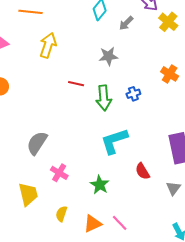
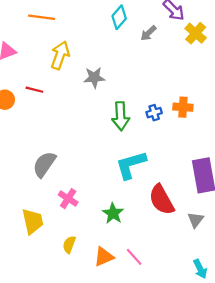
gray star: (108, 56) -> (94, 78), moved
orange cross: (170, 74) -> (183, 107), moved, turned -30
red line: (76, 84) -> (34, 90), moved
red semicircle: (142, 171) -> (161, 200), size x1.6

